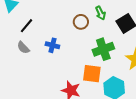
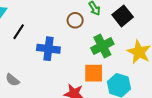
blue cross: (52, 45) -> (48, 49), size x1.5
gray semicircle: (23, 48) -> (12, 80), moved

